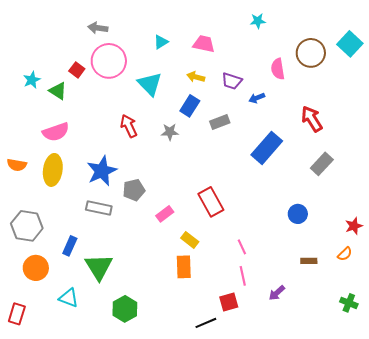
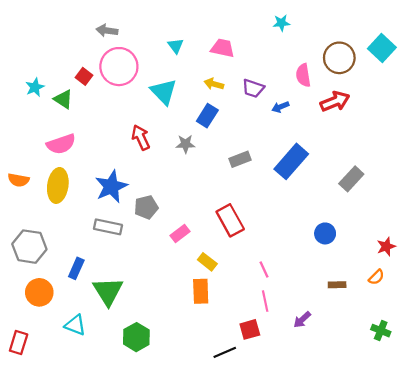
cyan triangle: (161, 42) -> (176, 46), turned -35
red arrow: (312, 119) -> (335, 101), moved, turned 100
gray rectangle: (220, 122) -> (240, 159), moved

